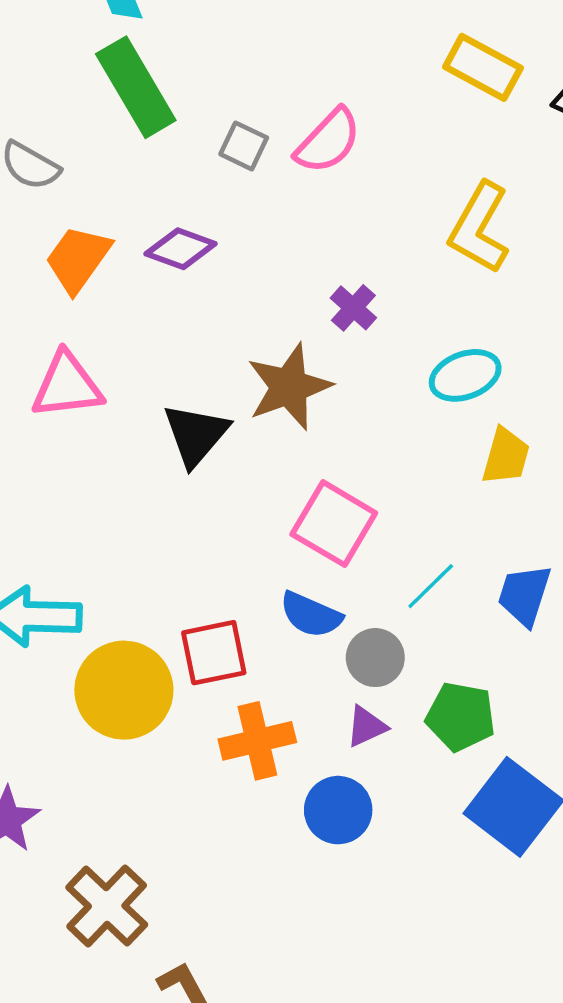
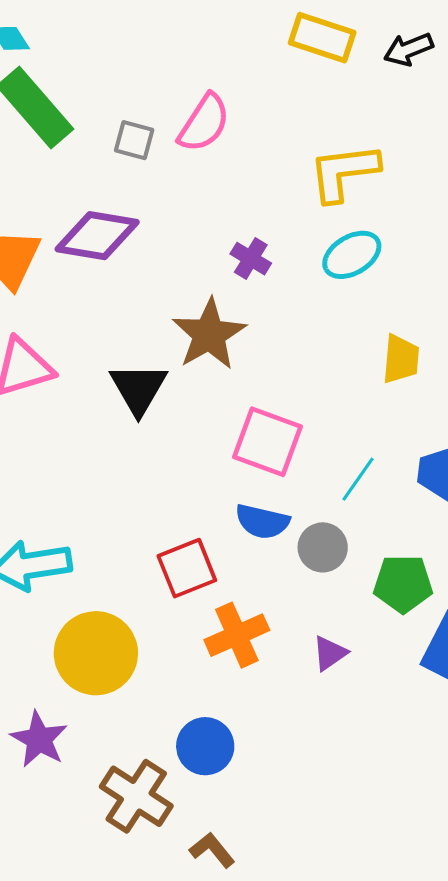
yellow L-shape: (479, 228) -> (344, 172), turned 64
purple diamond: (181, 249) -> (97, 236), size x1.4
cyan ellipse: (465, 375) -> (352, 255), moved
yellow circle: (124, 690) -> (96, 653), moved
purple triangle: (366, 726) -> (330, 653), moved
blue circle: (338, 810) -> (205, 746), moved

